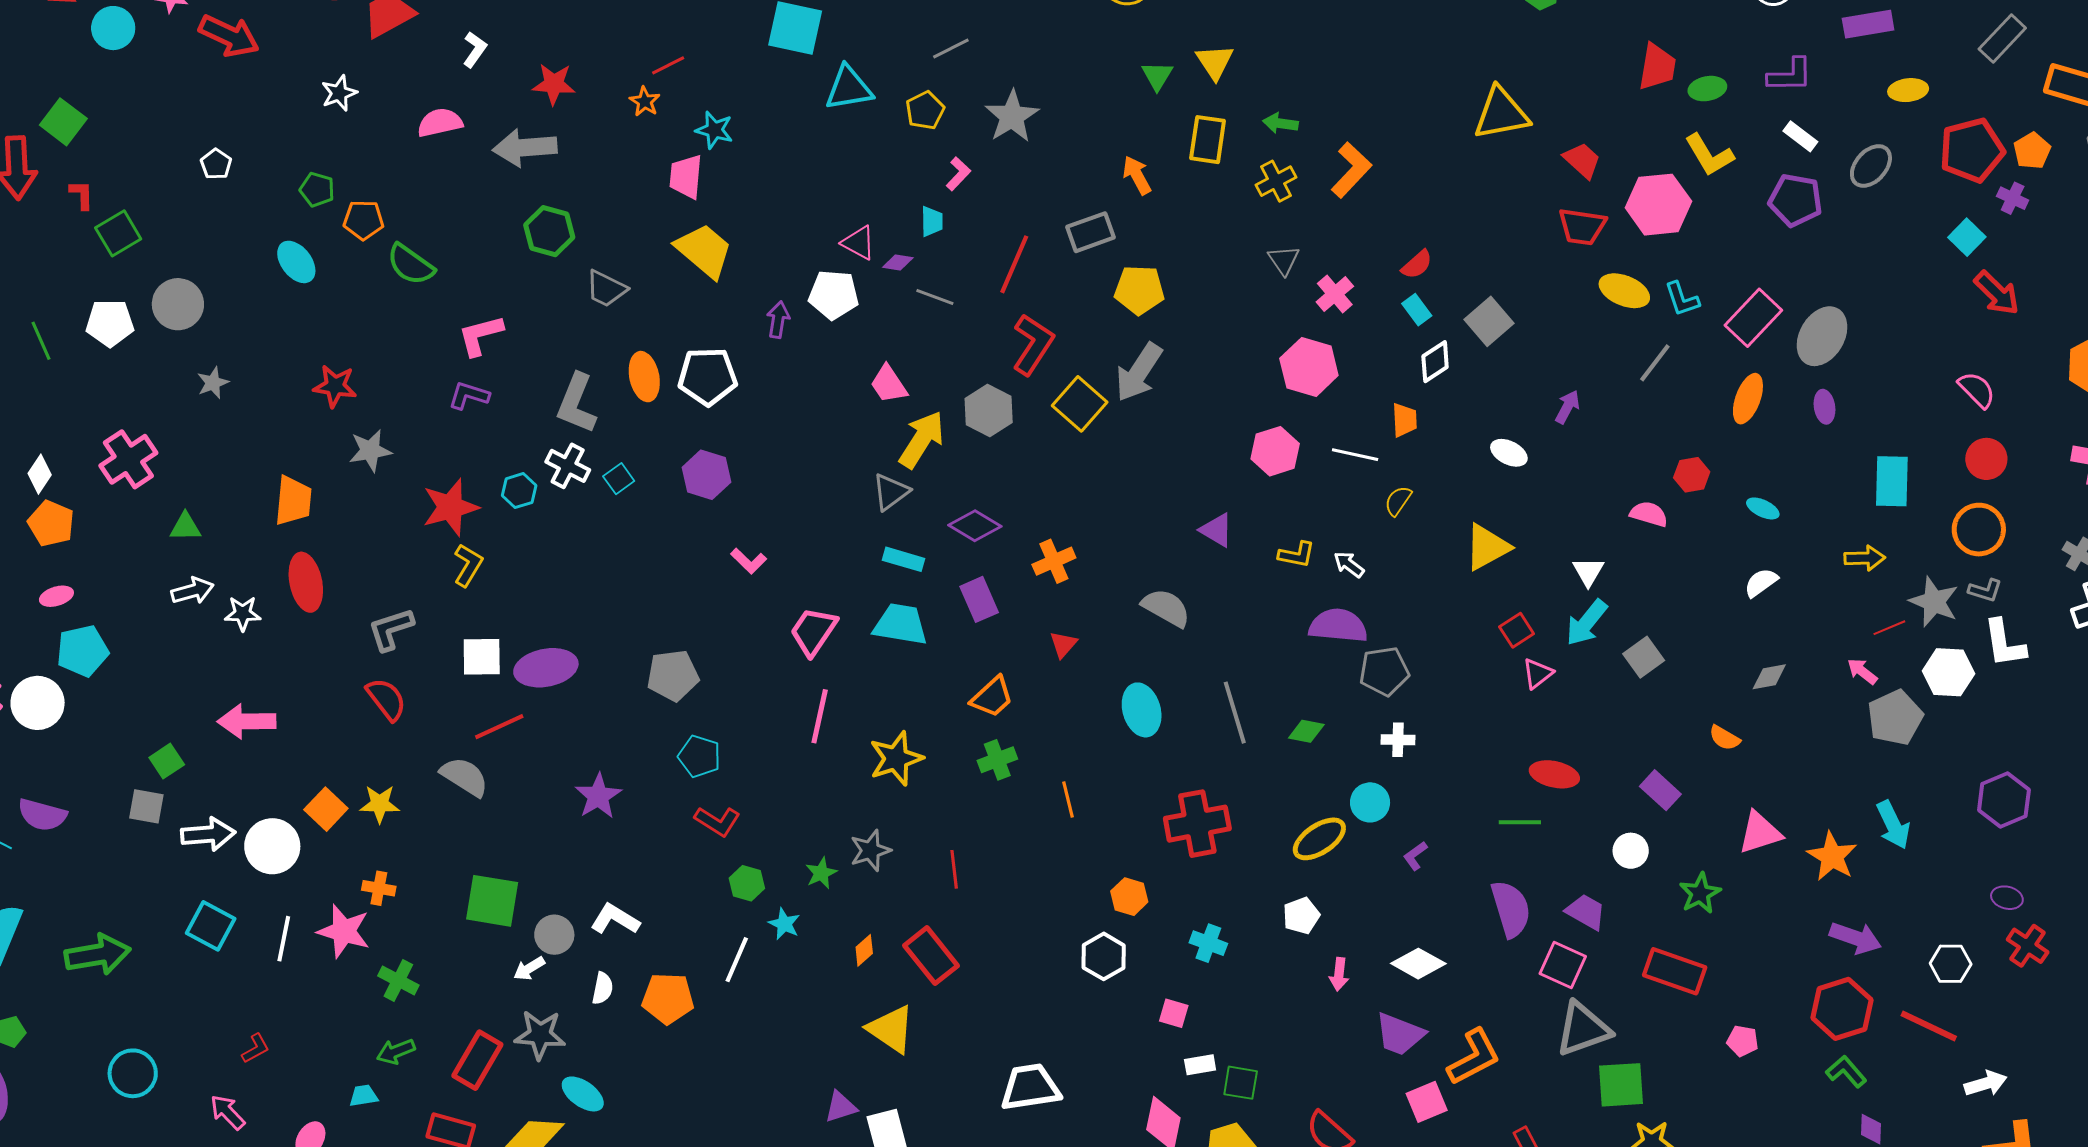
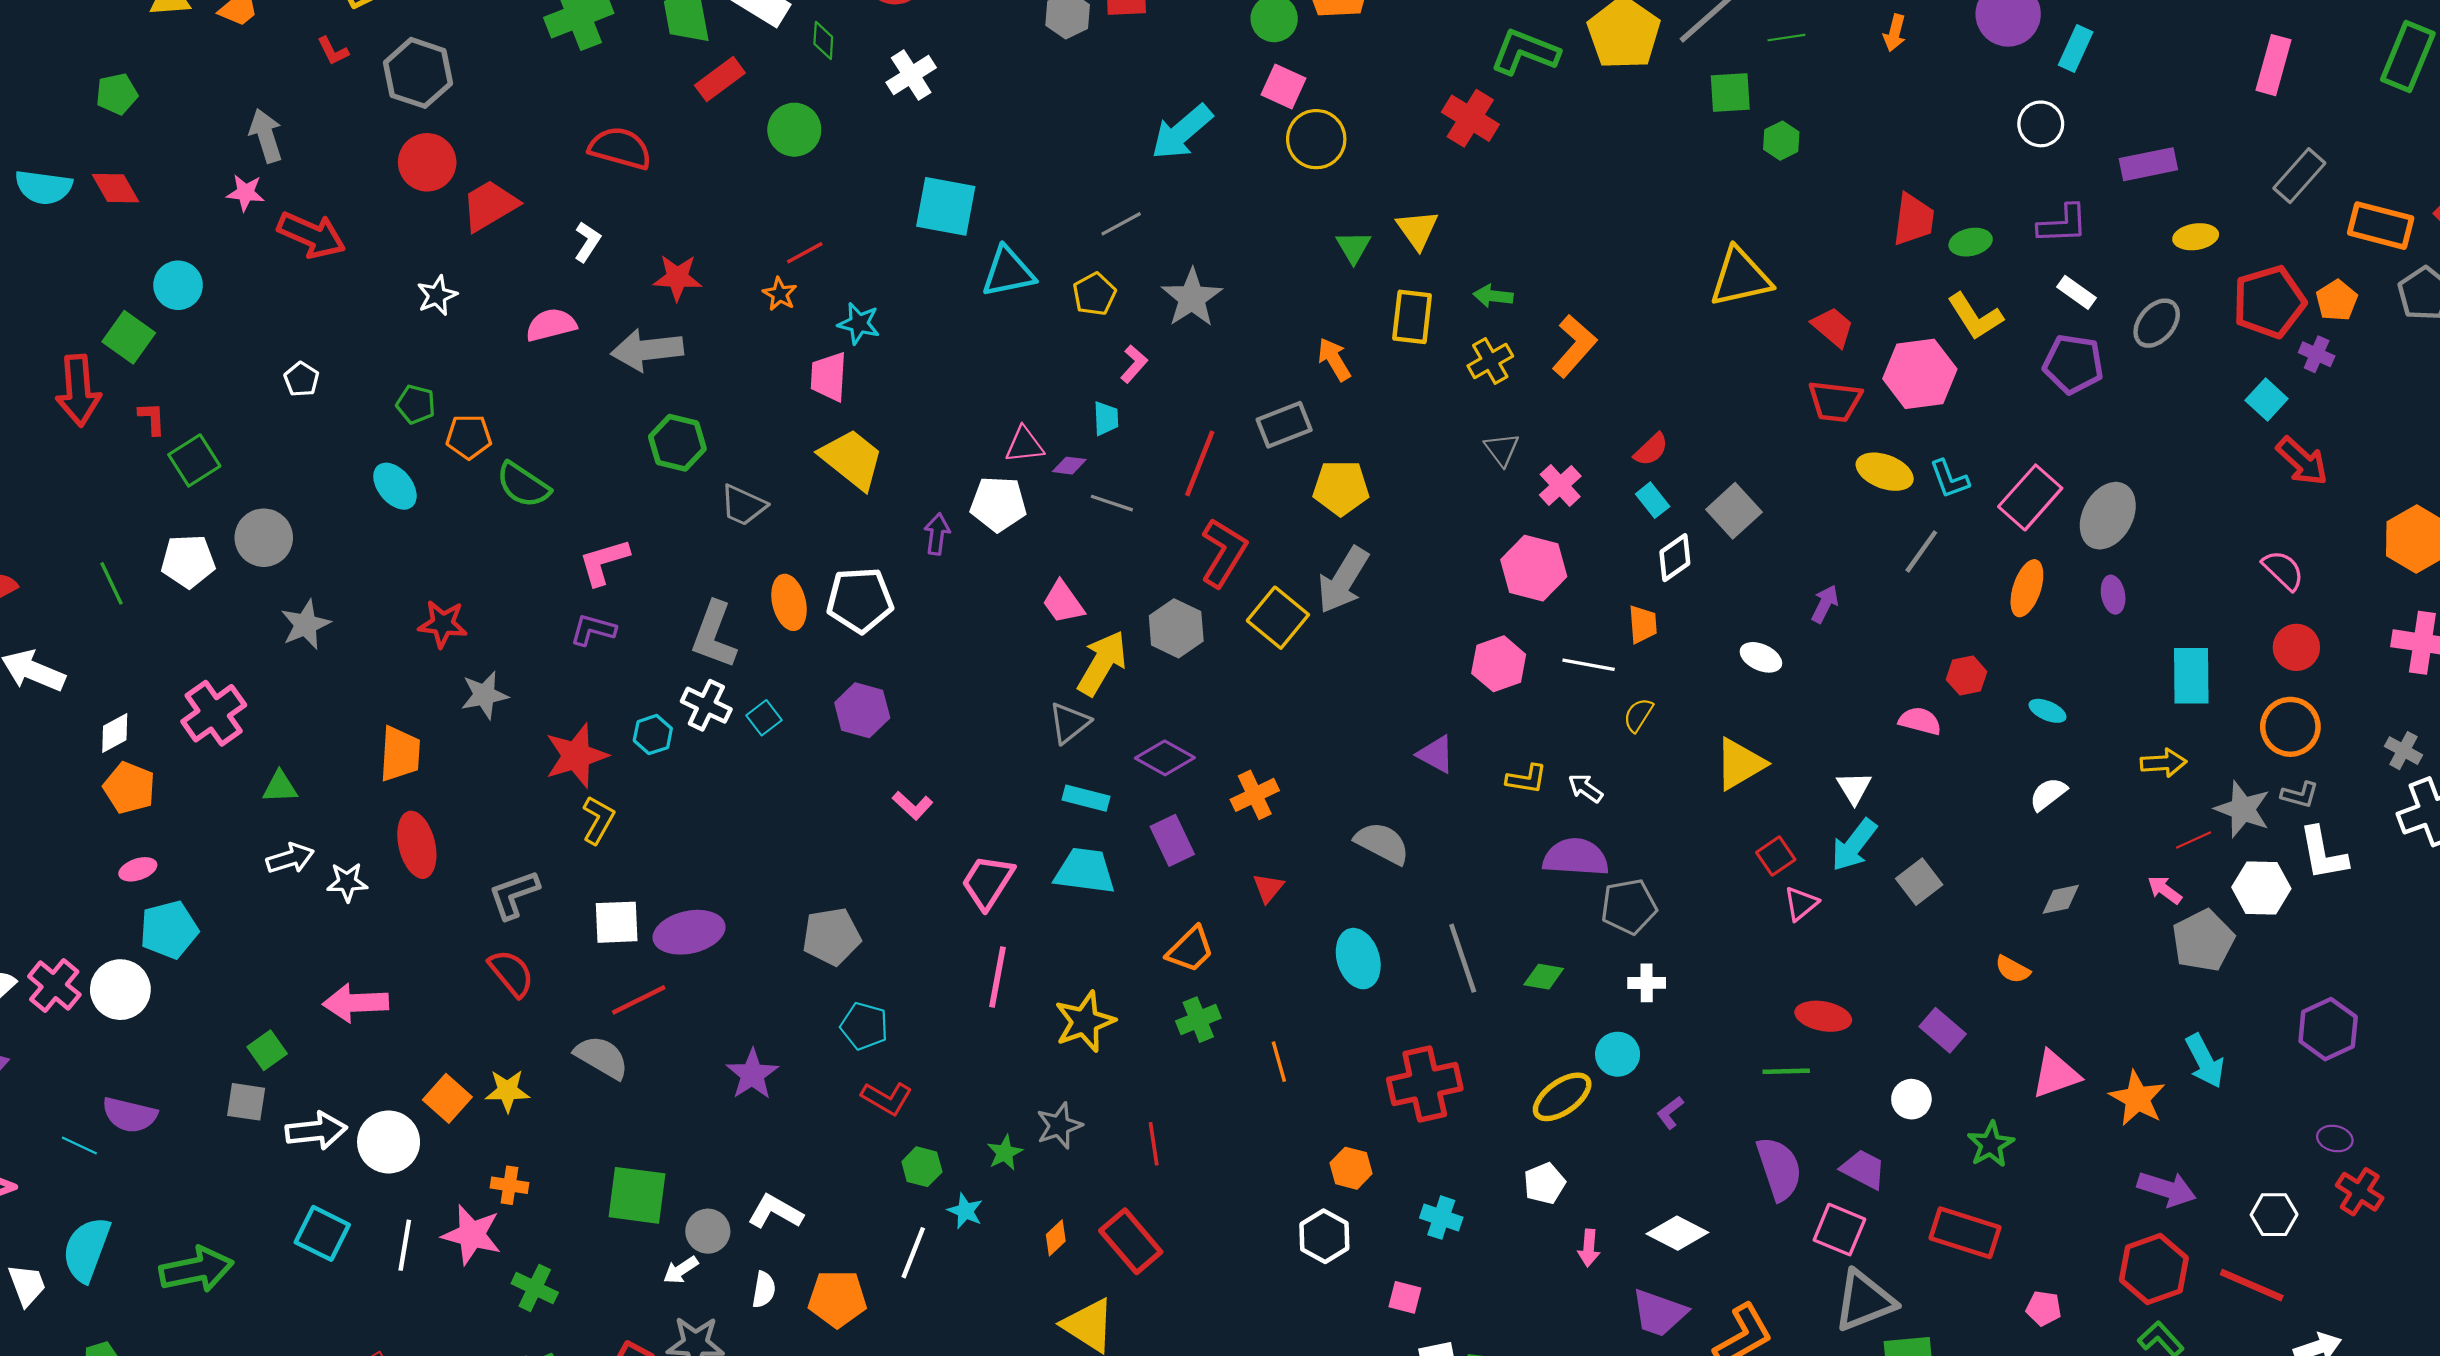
cyan circle: (113, 28) -> (178, 285), moved
pink triangle: (859, 243) -> (1024, 445), turned -33
gray star: (213, 383) -> (306, 625), size x1.4
white diamond: (40, 474) -> (115, 733), turned 30

